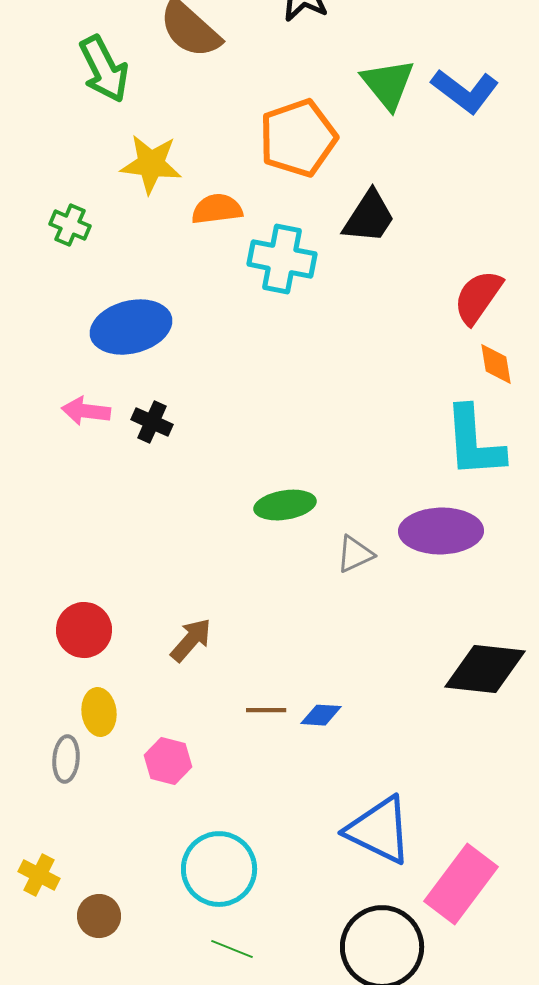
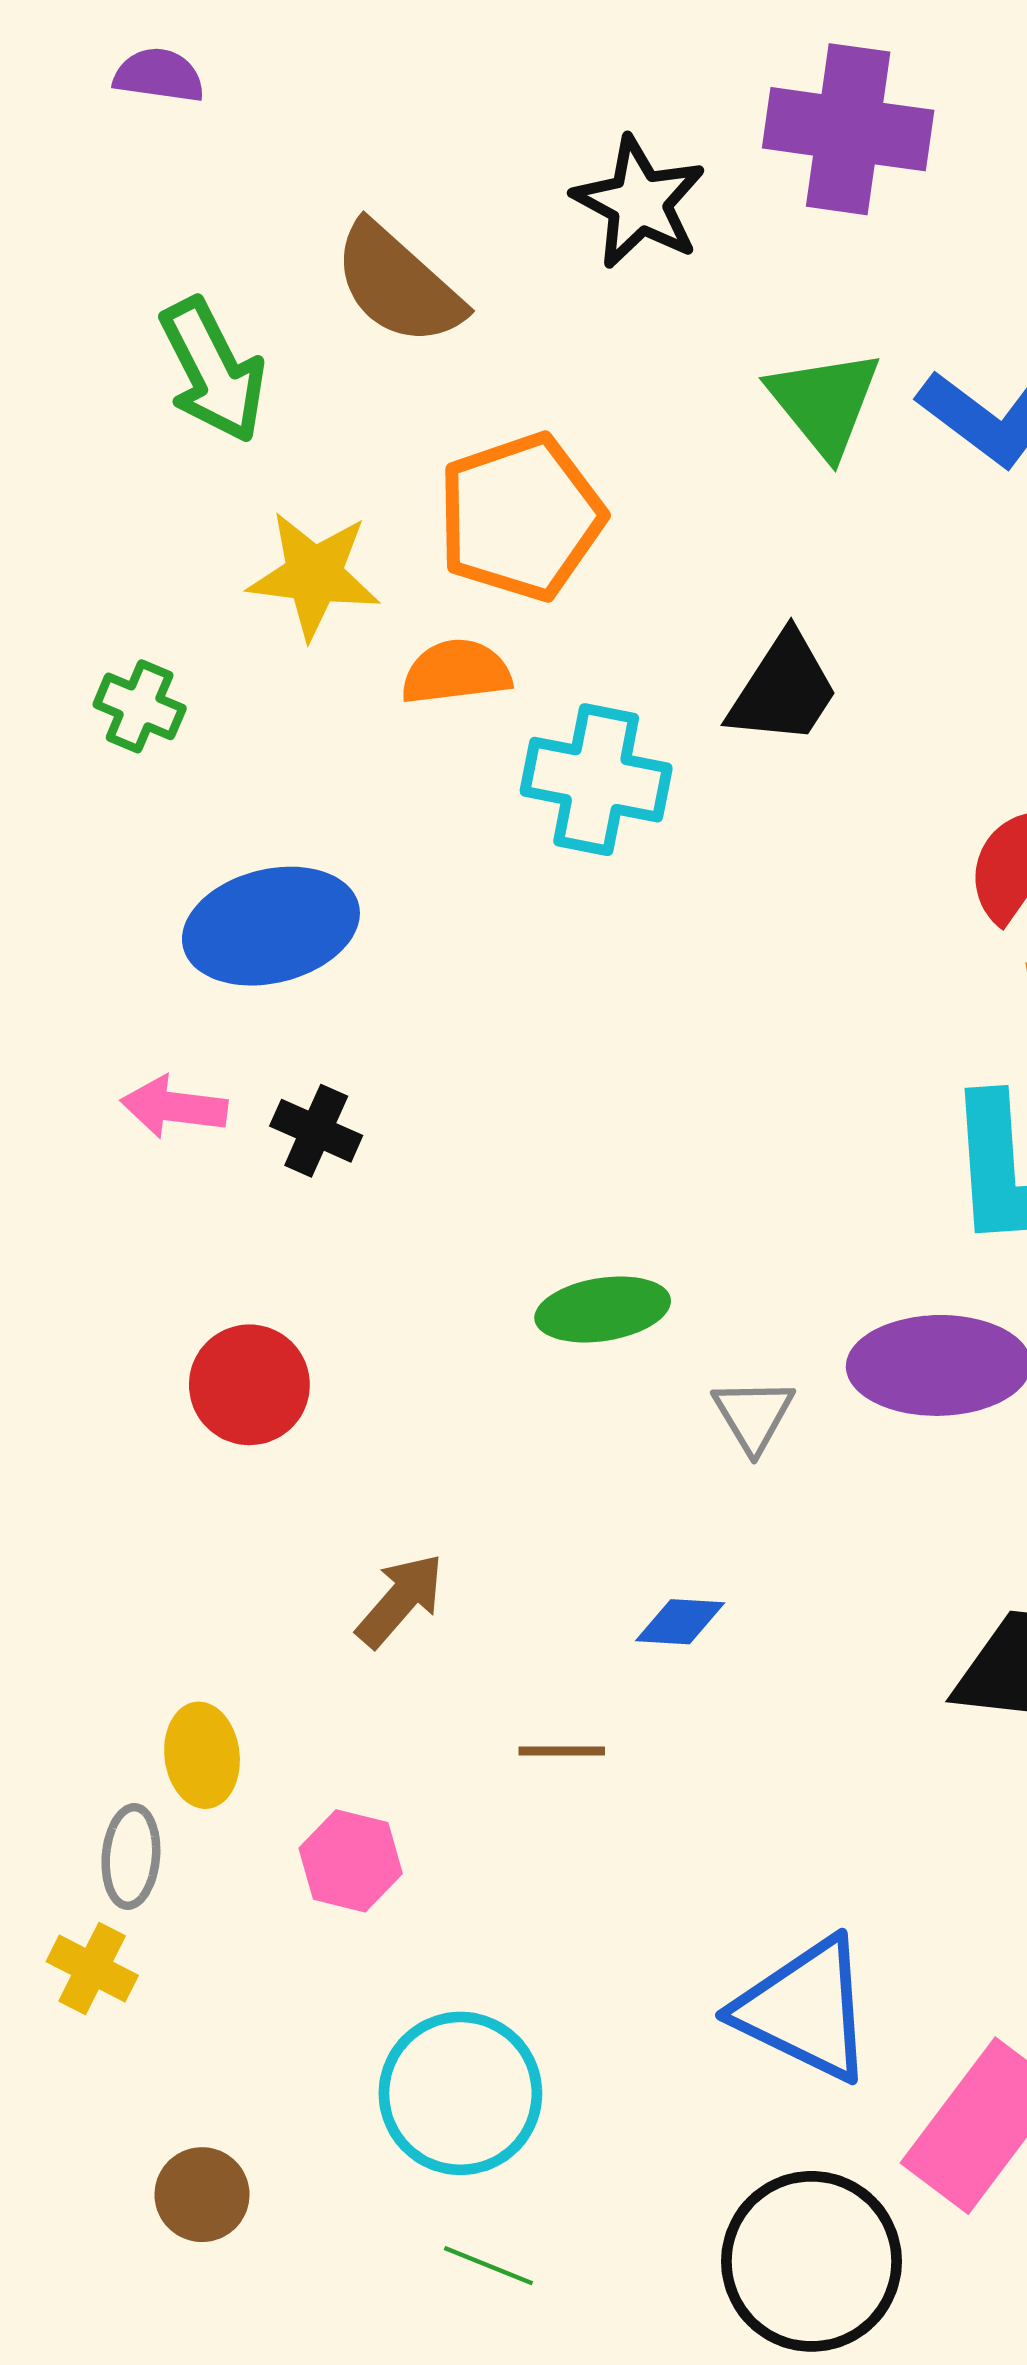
orange pentagon: (298, 138) -> (521, 517), moved
gray triangle: (355, 554) -> (753, 1415), turned -36
red circle: (84, 630) -> (249, 1385), moved
blue diamond: (321, 715) -> (680, 1622), moved
yellow cross: (39, 875) -> (92, 1968), moved

